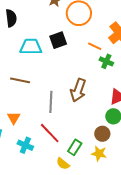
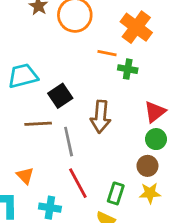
black square: (58, 40) -> (60, 96), moved
brown line: (20, 80) -> (38, 124), moved
red line: (50, 133) -> (78, 183), turned 30

